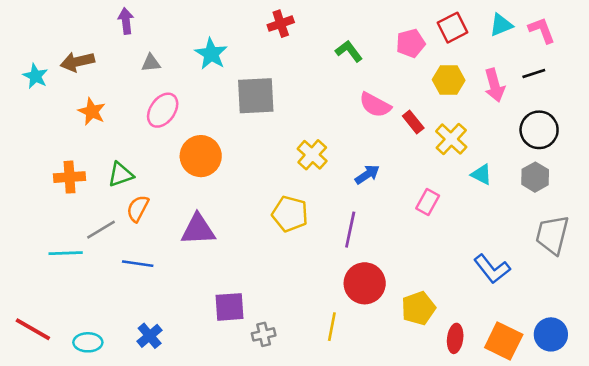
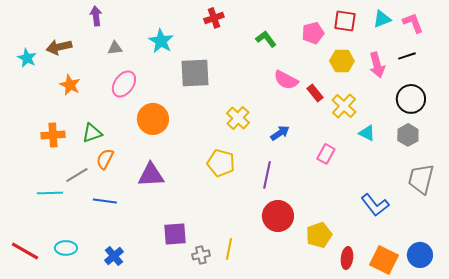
red square: (453, 28) -> (345, 21), turned 35
yellow line: (332, 327) -> (229, 249), moved
cyan ellipse: (88, 342) -> (66, 248), moved

